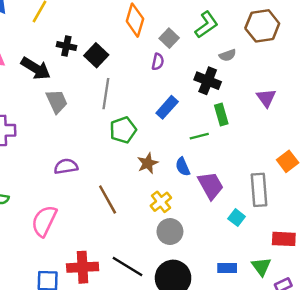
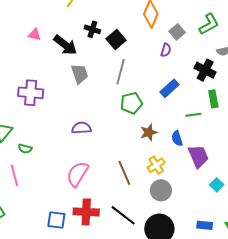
brown line: (108, 200) -> (124, 173), moved
pink semicircle: (44, 221) -> (78, 174), moved

